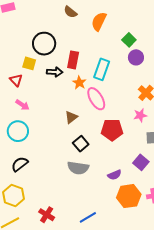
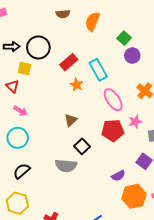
brown semicircle: (70, 12) -> (63, 14), turned -40
red rectangle: (73, 60) -> (69, 62), turned 42
cyan rectangle: (102, 69) -> (98, 70), turned -45
black arrow: (55, 72) -> (12, 47), moved
pink ellipse: (96, 99) -> (113, 100), moved
pink star: (140, 115) -> (135, 122), moved
gray semicircle: (78, 168) -> (66, 166), moved

